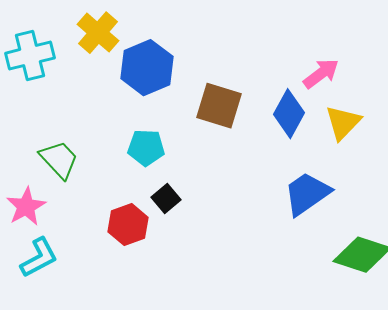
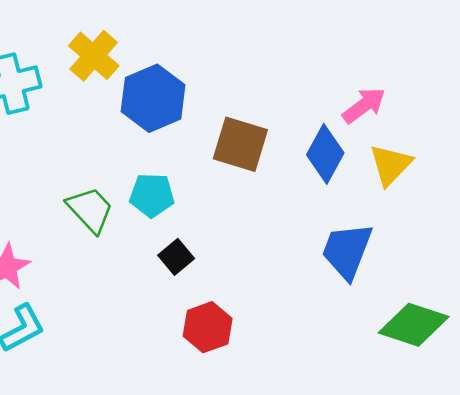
green trapezoid: (59, 160) -> (90, 210), moved
blue trapezoid: (307, 194) -> (347, 251), turned -34
red hexagon: (128, 225) -> (208, 327), moved

